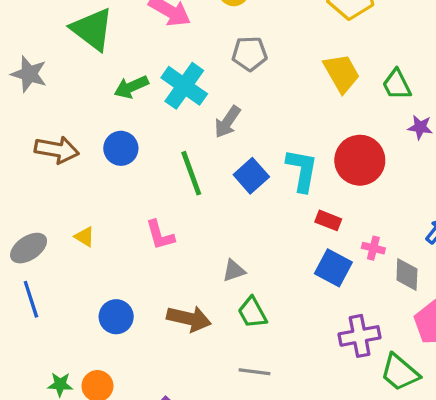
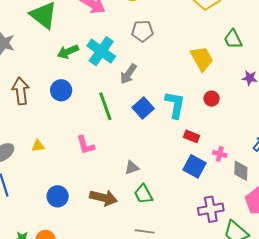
yellow trapezoid: (342, 73) -> (202, 59), moved
green trapezoid: (397, 85) -> (233, 39), moved
brown arrow: (57, 150) -> (21, 91), turned -108
red circle: (360, 160) -> (212, 99), size x0.5
yellow triangle: (85, 237) -> (38, 146), turned -40

